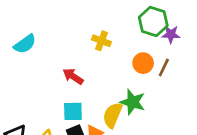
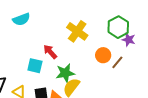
yellow cross: (101, 41) -> (77, 31), size x1.5
green star: (133, 102) -> (65, 73), moved, turned 30
cyan square: (73, 111) -> (35, 66), moved

